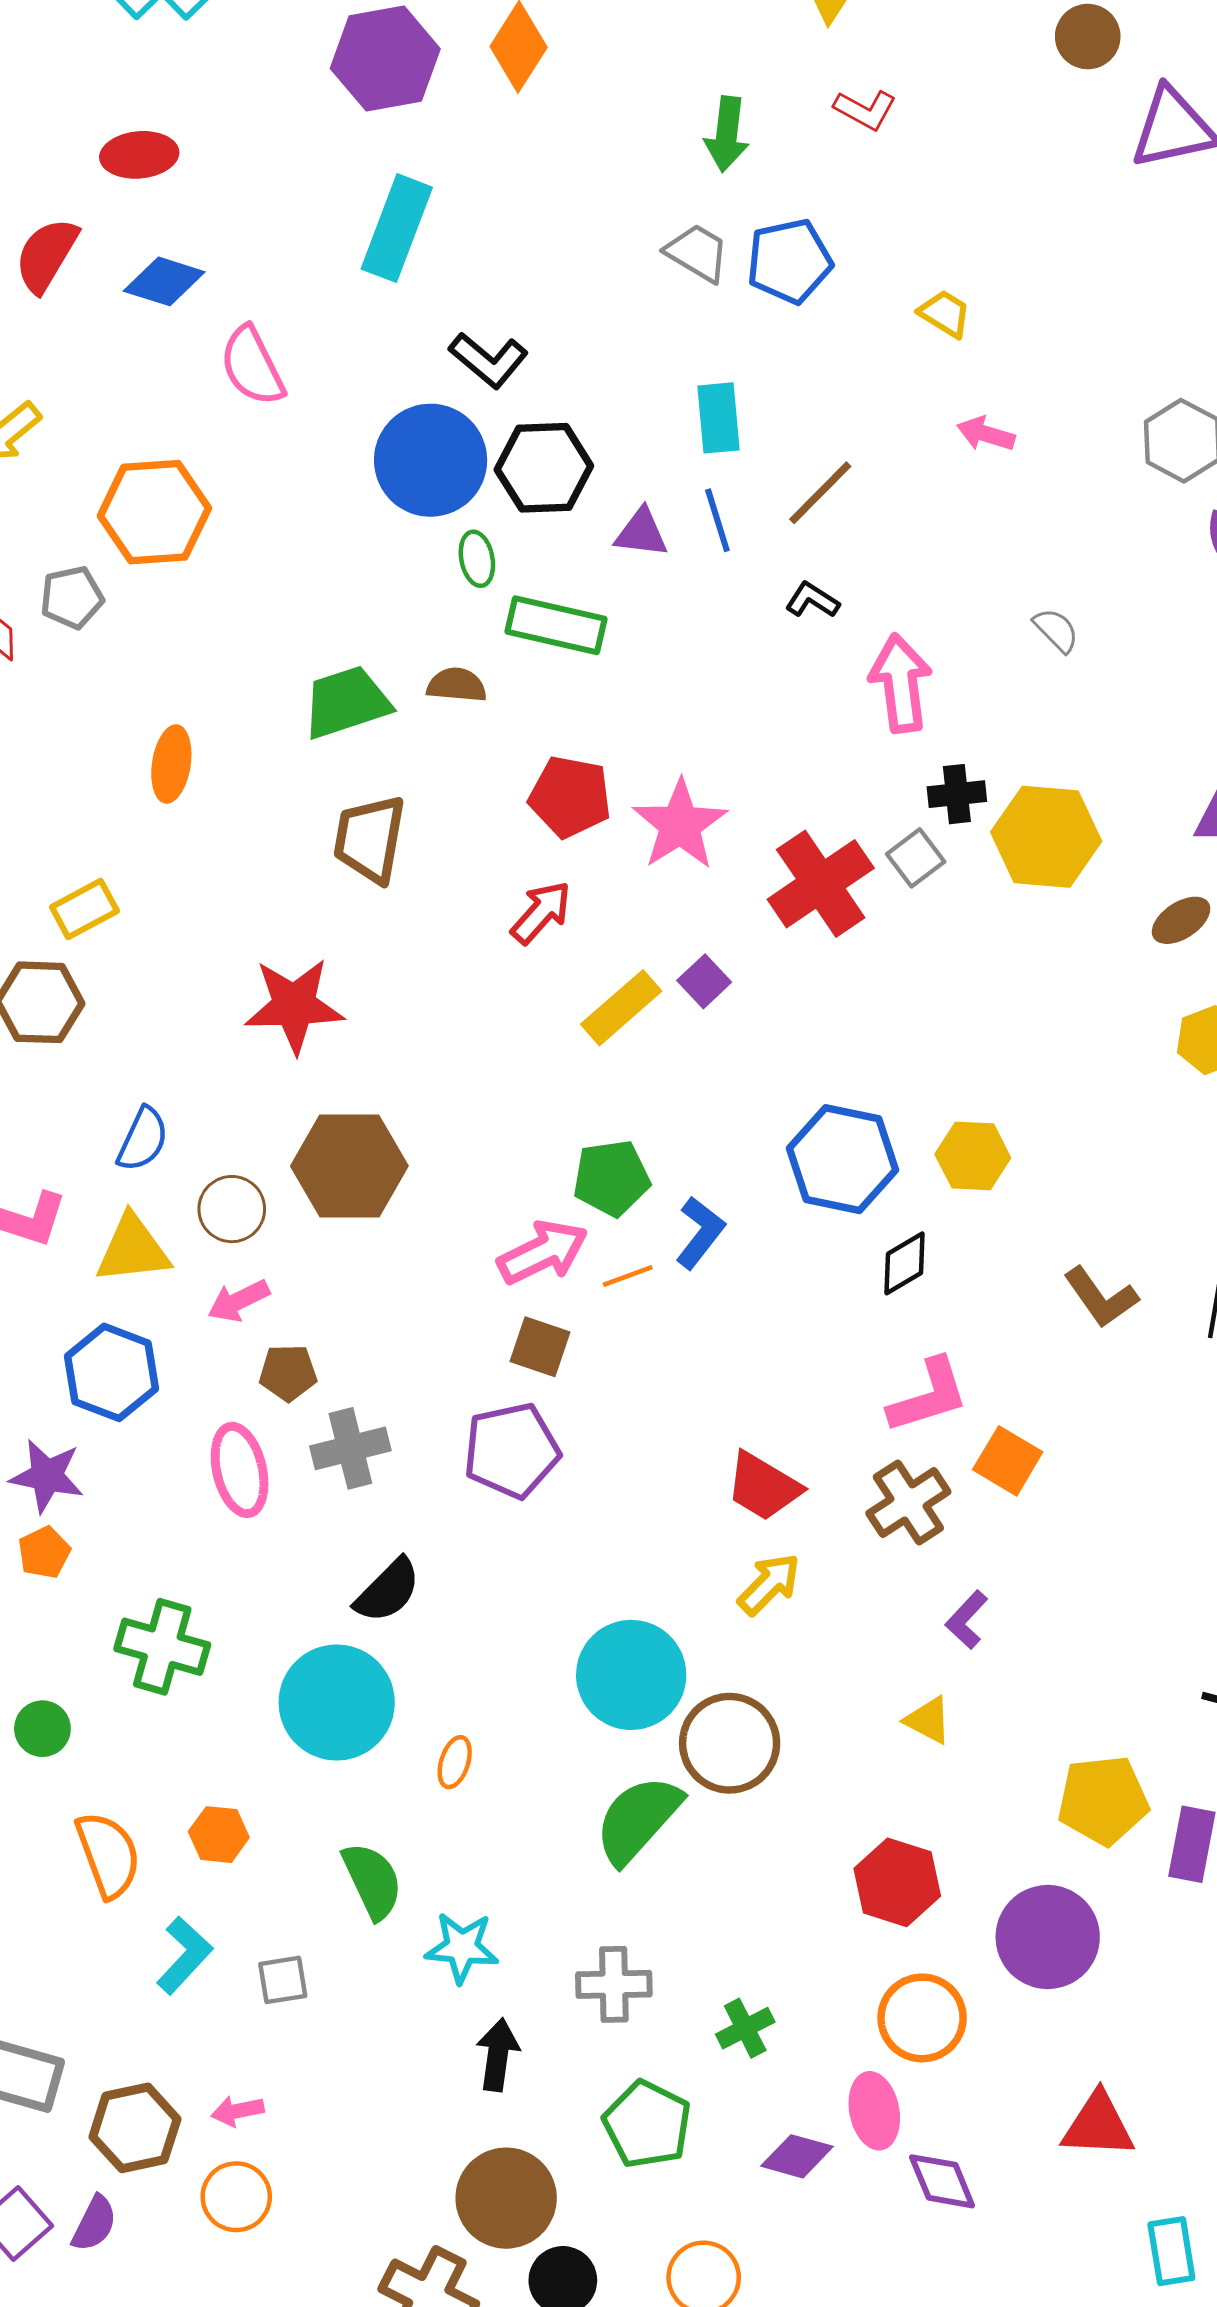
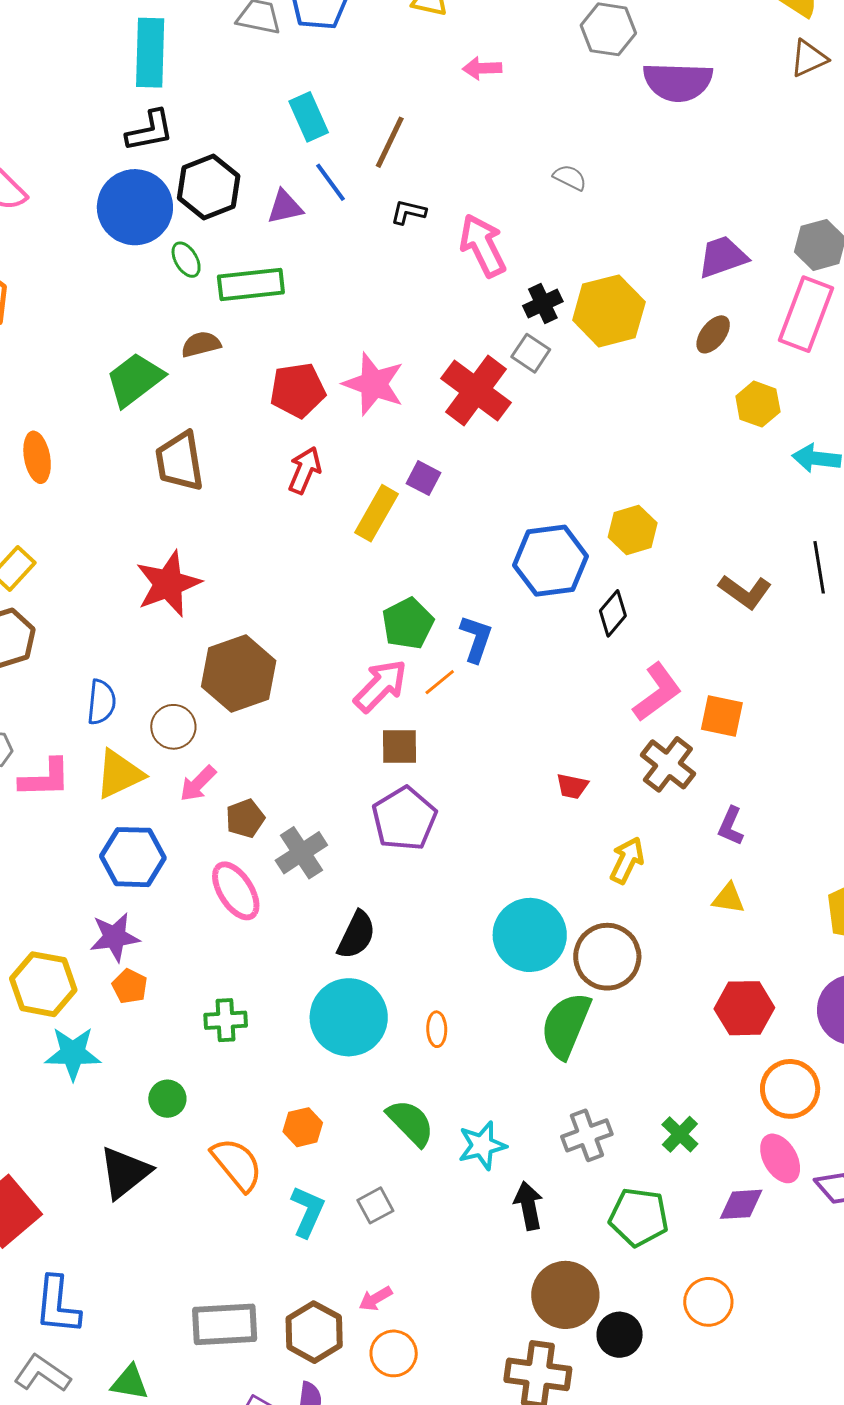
cyan rectangle: (397, 228) -> (150, 53), moved
black L-shape: (489, 360) -> (150, 131), turned -32
red trapezoid: (763, 1486) -> (572, 786), size x0.6
yellow arrow: (769, 1584) -> (627, 860), moved
green cross: (162, 1647) -> (226, 1020), size x0.7

